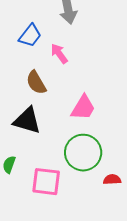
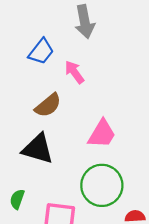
brown semicircle: (36, 83) -> (48, 105), turned -100

